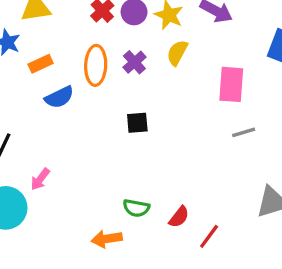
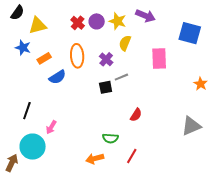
purple cross: (134, 62) -> (106, 59), moved
gray line: (244, 132) -> (121, 77), moved
red semicircle: (179, 217) -> (136, 115), moved
red line: (209, 236) -> (132, 156), moved

